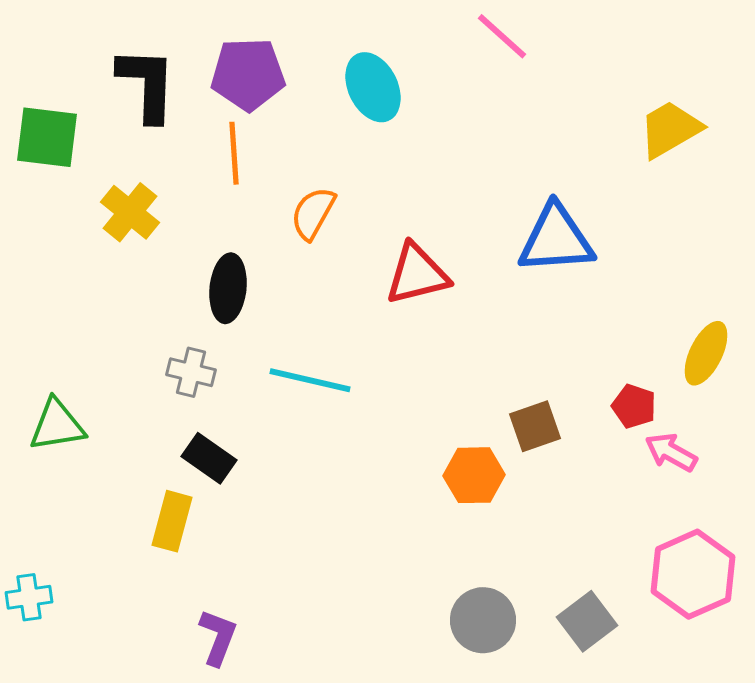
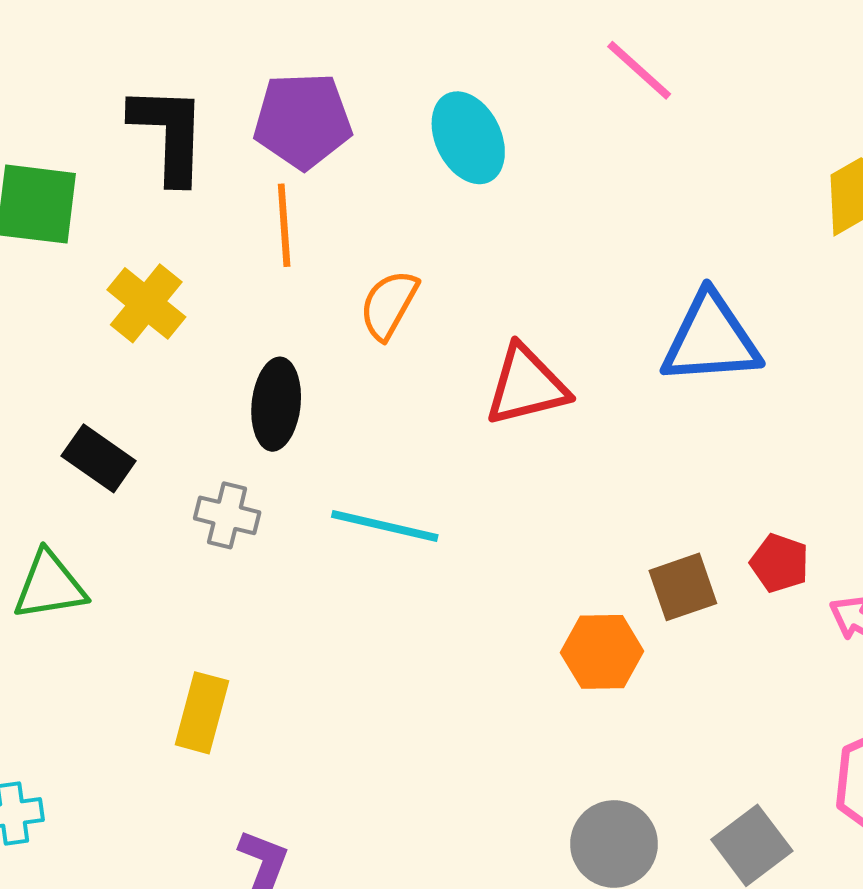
red pentagon: (634, 406) -> (780, 563), moved
black rectangle: (209, 458) -> (99, 458), moved

